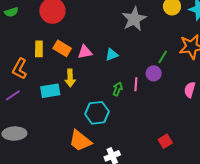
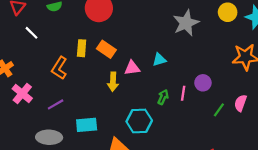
pink triangle: (85, 52) -> (132, 68), moved
green line: (163, 57) -> (219, 110), moved
cyan rectangle: (50, 91) -> (87, 125), moved
purple line: (13, 95) -> (56, 104), moved

